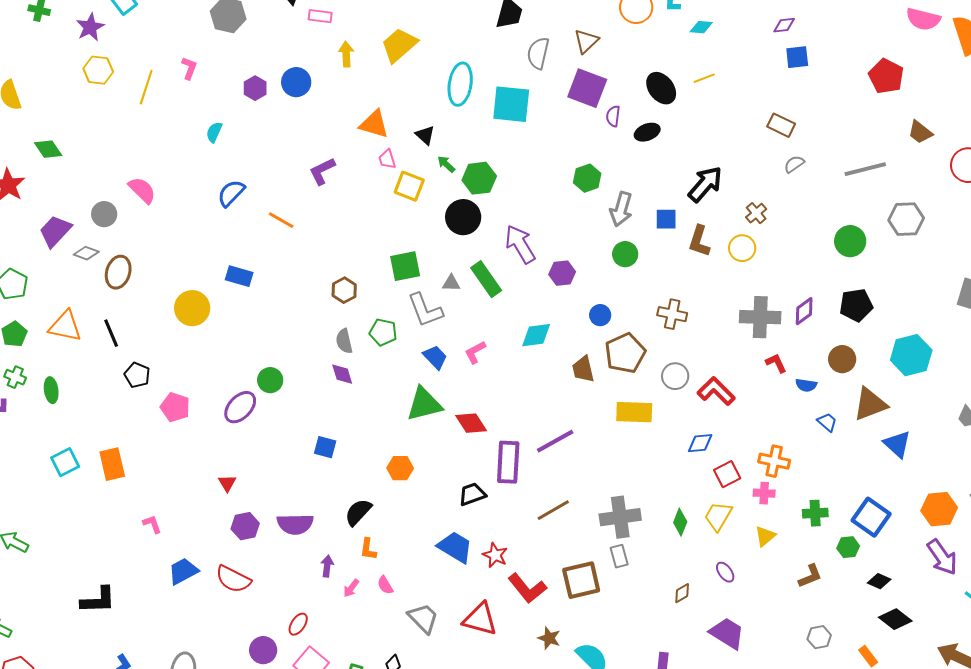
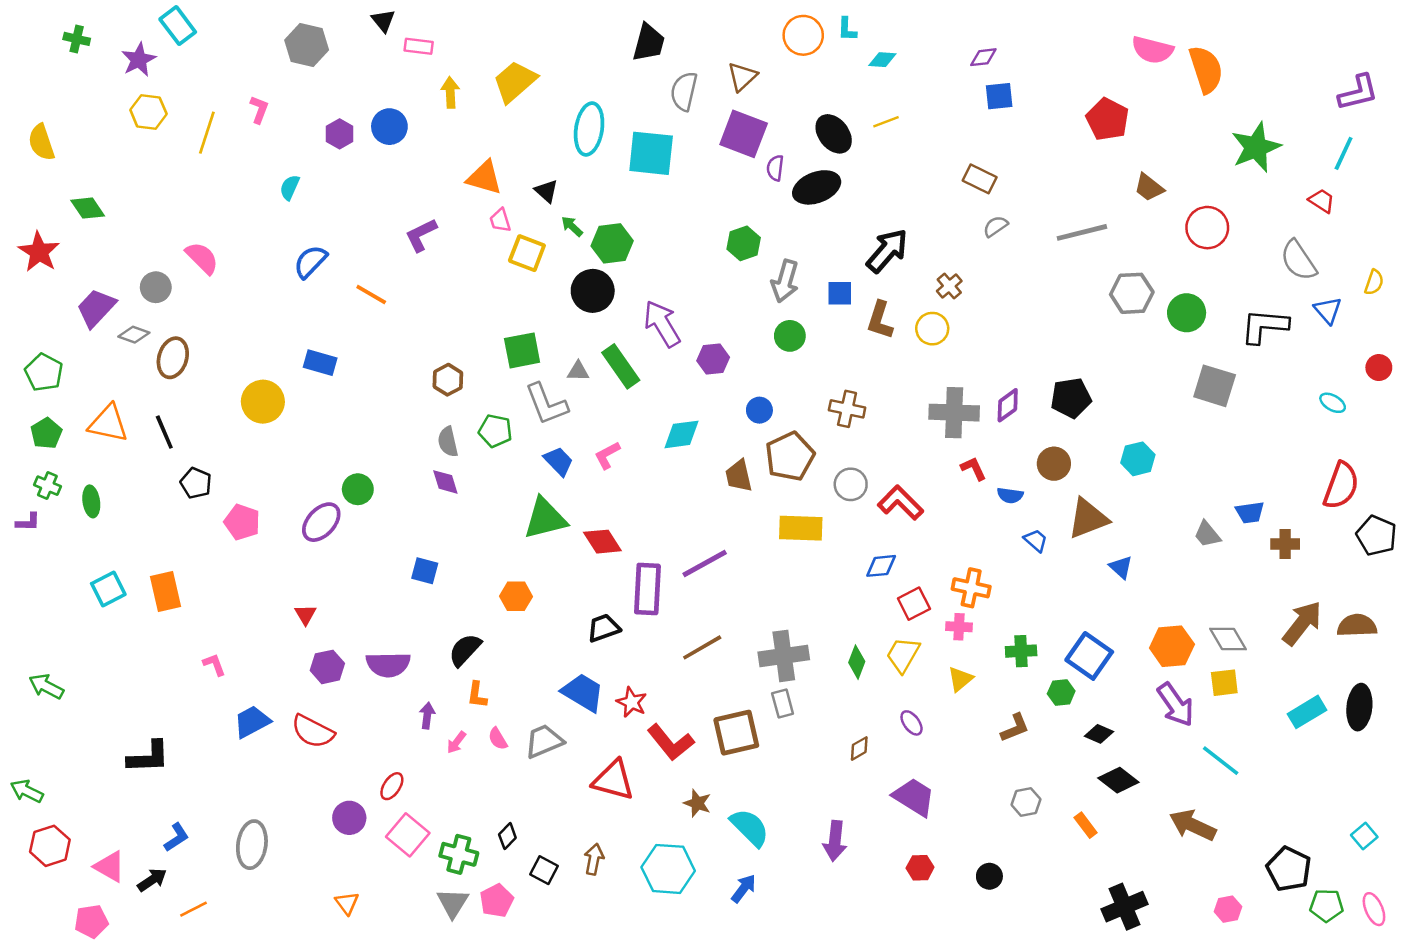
black ellipse: (647, 132) -> (817, 187), size x1.5
green circle: (850, 241) -> (1187, 313), moved
cyan hexagon: (911, 355) -> (1138, 459), size x0.7
blue triangle: (897, 444) -> (1121, 567), size x0.7
gray trapezoid: (423, 618) -> (544, 741), moved, turned -68

